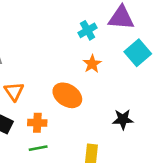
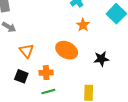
black star: (123, 119) -> (101, 59), moved

